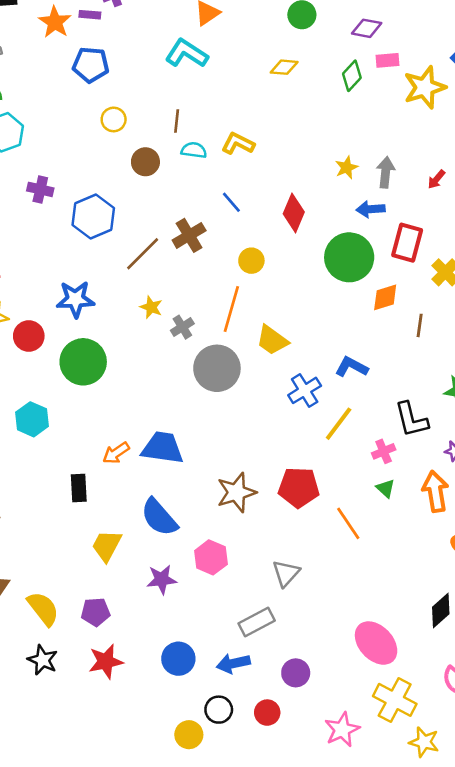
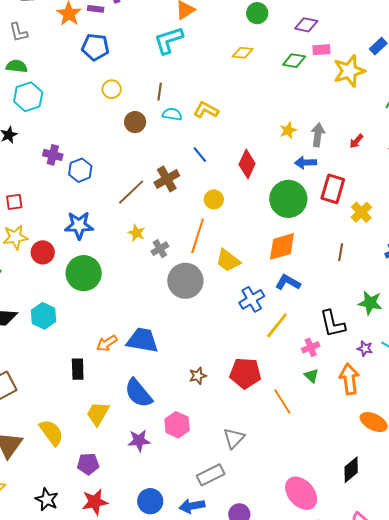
cyan L-shape: (187, 53) -> (169, 40), turned -52
green diamond: (352, 76) -> (294, 61), turned 55
purple cross: (40, 189) -> (53, 155), moved
blue hexagon: (93, 216) -> (80, 170), moved, size x0.7
orange diamond: (385, 297) -> (282, 246), moved, size x1.4
brown star: (236, 492) -> (198, 376), size x0.6
yellow semicircle: (43, 609) -> (51, 433), moved

